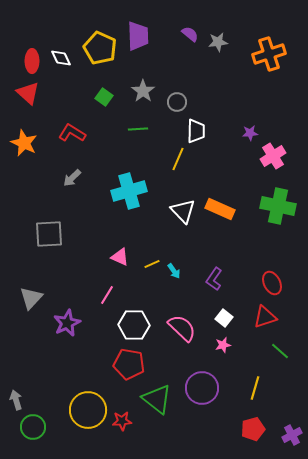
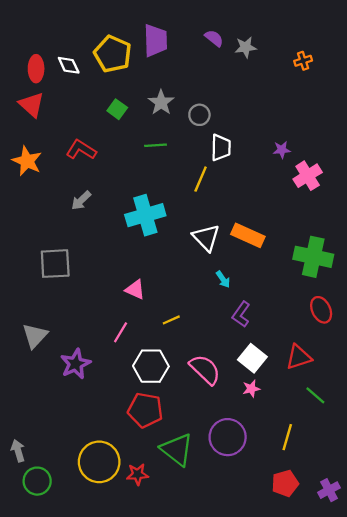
orange cross: (269, 54) -> (303, 61), size x0.5
green cross: (278, 206) -> (313, 257), moved
yellow line: (152, 264) -> (171, 320), moved
cyan arrow: (174, 271) -> (223, 279), moved
red ellipse: (272, 283) -> (321, 310), moved
white square: (224, 318) -> (252, 358), size x1.4

